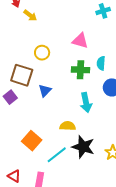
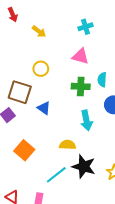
cyan cross: (103, 11) -> (85, 27), moved
yellow arrow: (30, 15) -> (39, 31), moved
blue triangle: (45, 91) -> (44, 108), turned -40
orange square: (32, 141) -> (24, 150), moved

